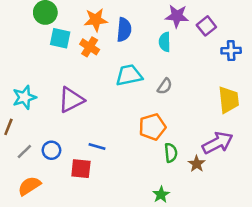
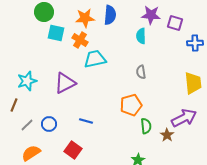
purple square: (206, 26) -> (175, 23), turned -35
blue semicircle: (124, 30) -> (110, 15), moved
cyan trapezoid: (129, 75) -> (95, 59), moved
gray semicircle: (165, 86) -> (141, 72), turned 136
red square: (81, 169) -> (73, 150), moved, turned 30

